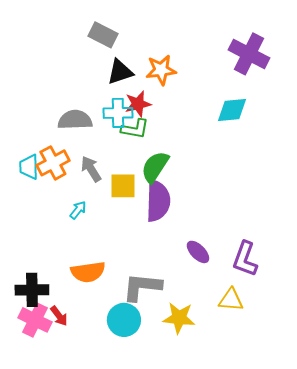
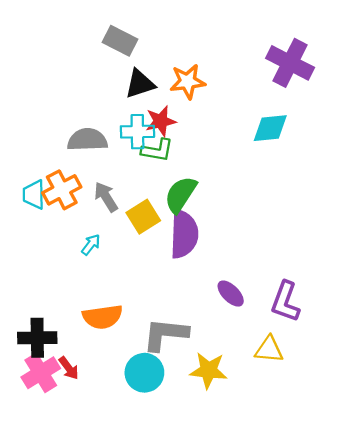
yellow square: (123, 186) -> (143, 217), turned -32
pink cross: (35, 320) -> (41, 373), turned 32

